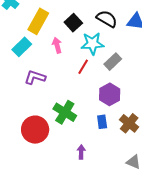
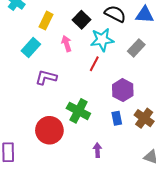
yellow rectangle: (38, 21) -> (46, 21), size x0.7
gray rectangle: (113, 62) -> (136, 48), moved

